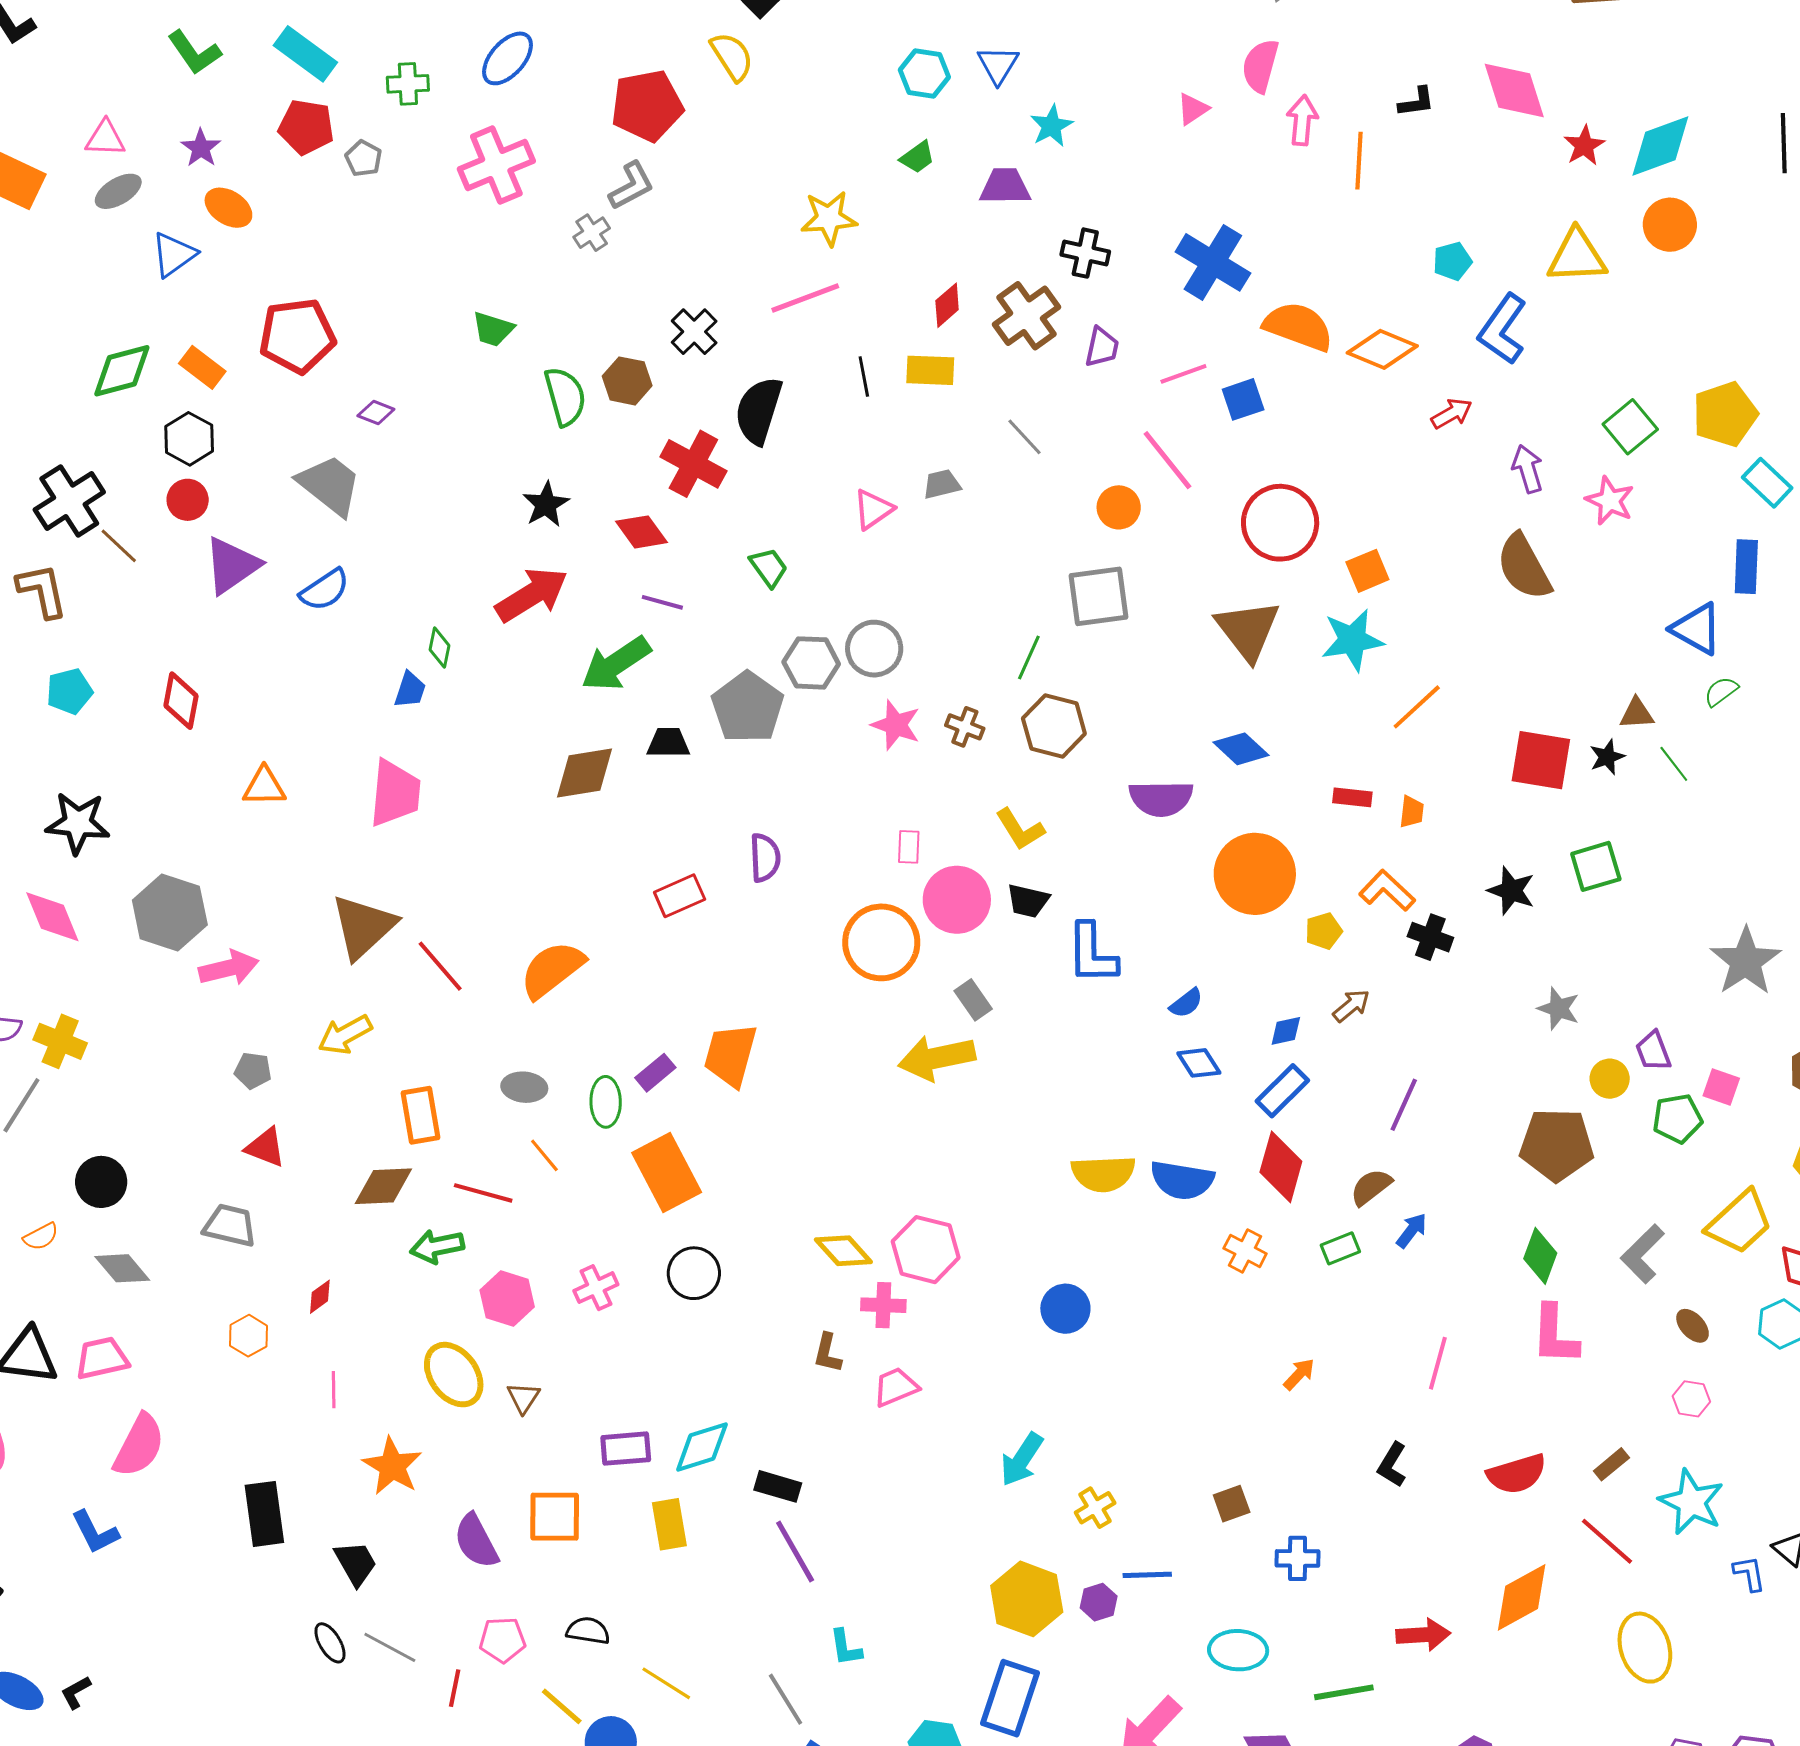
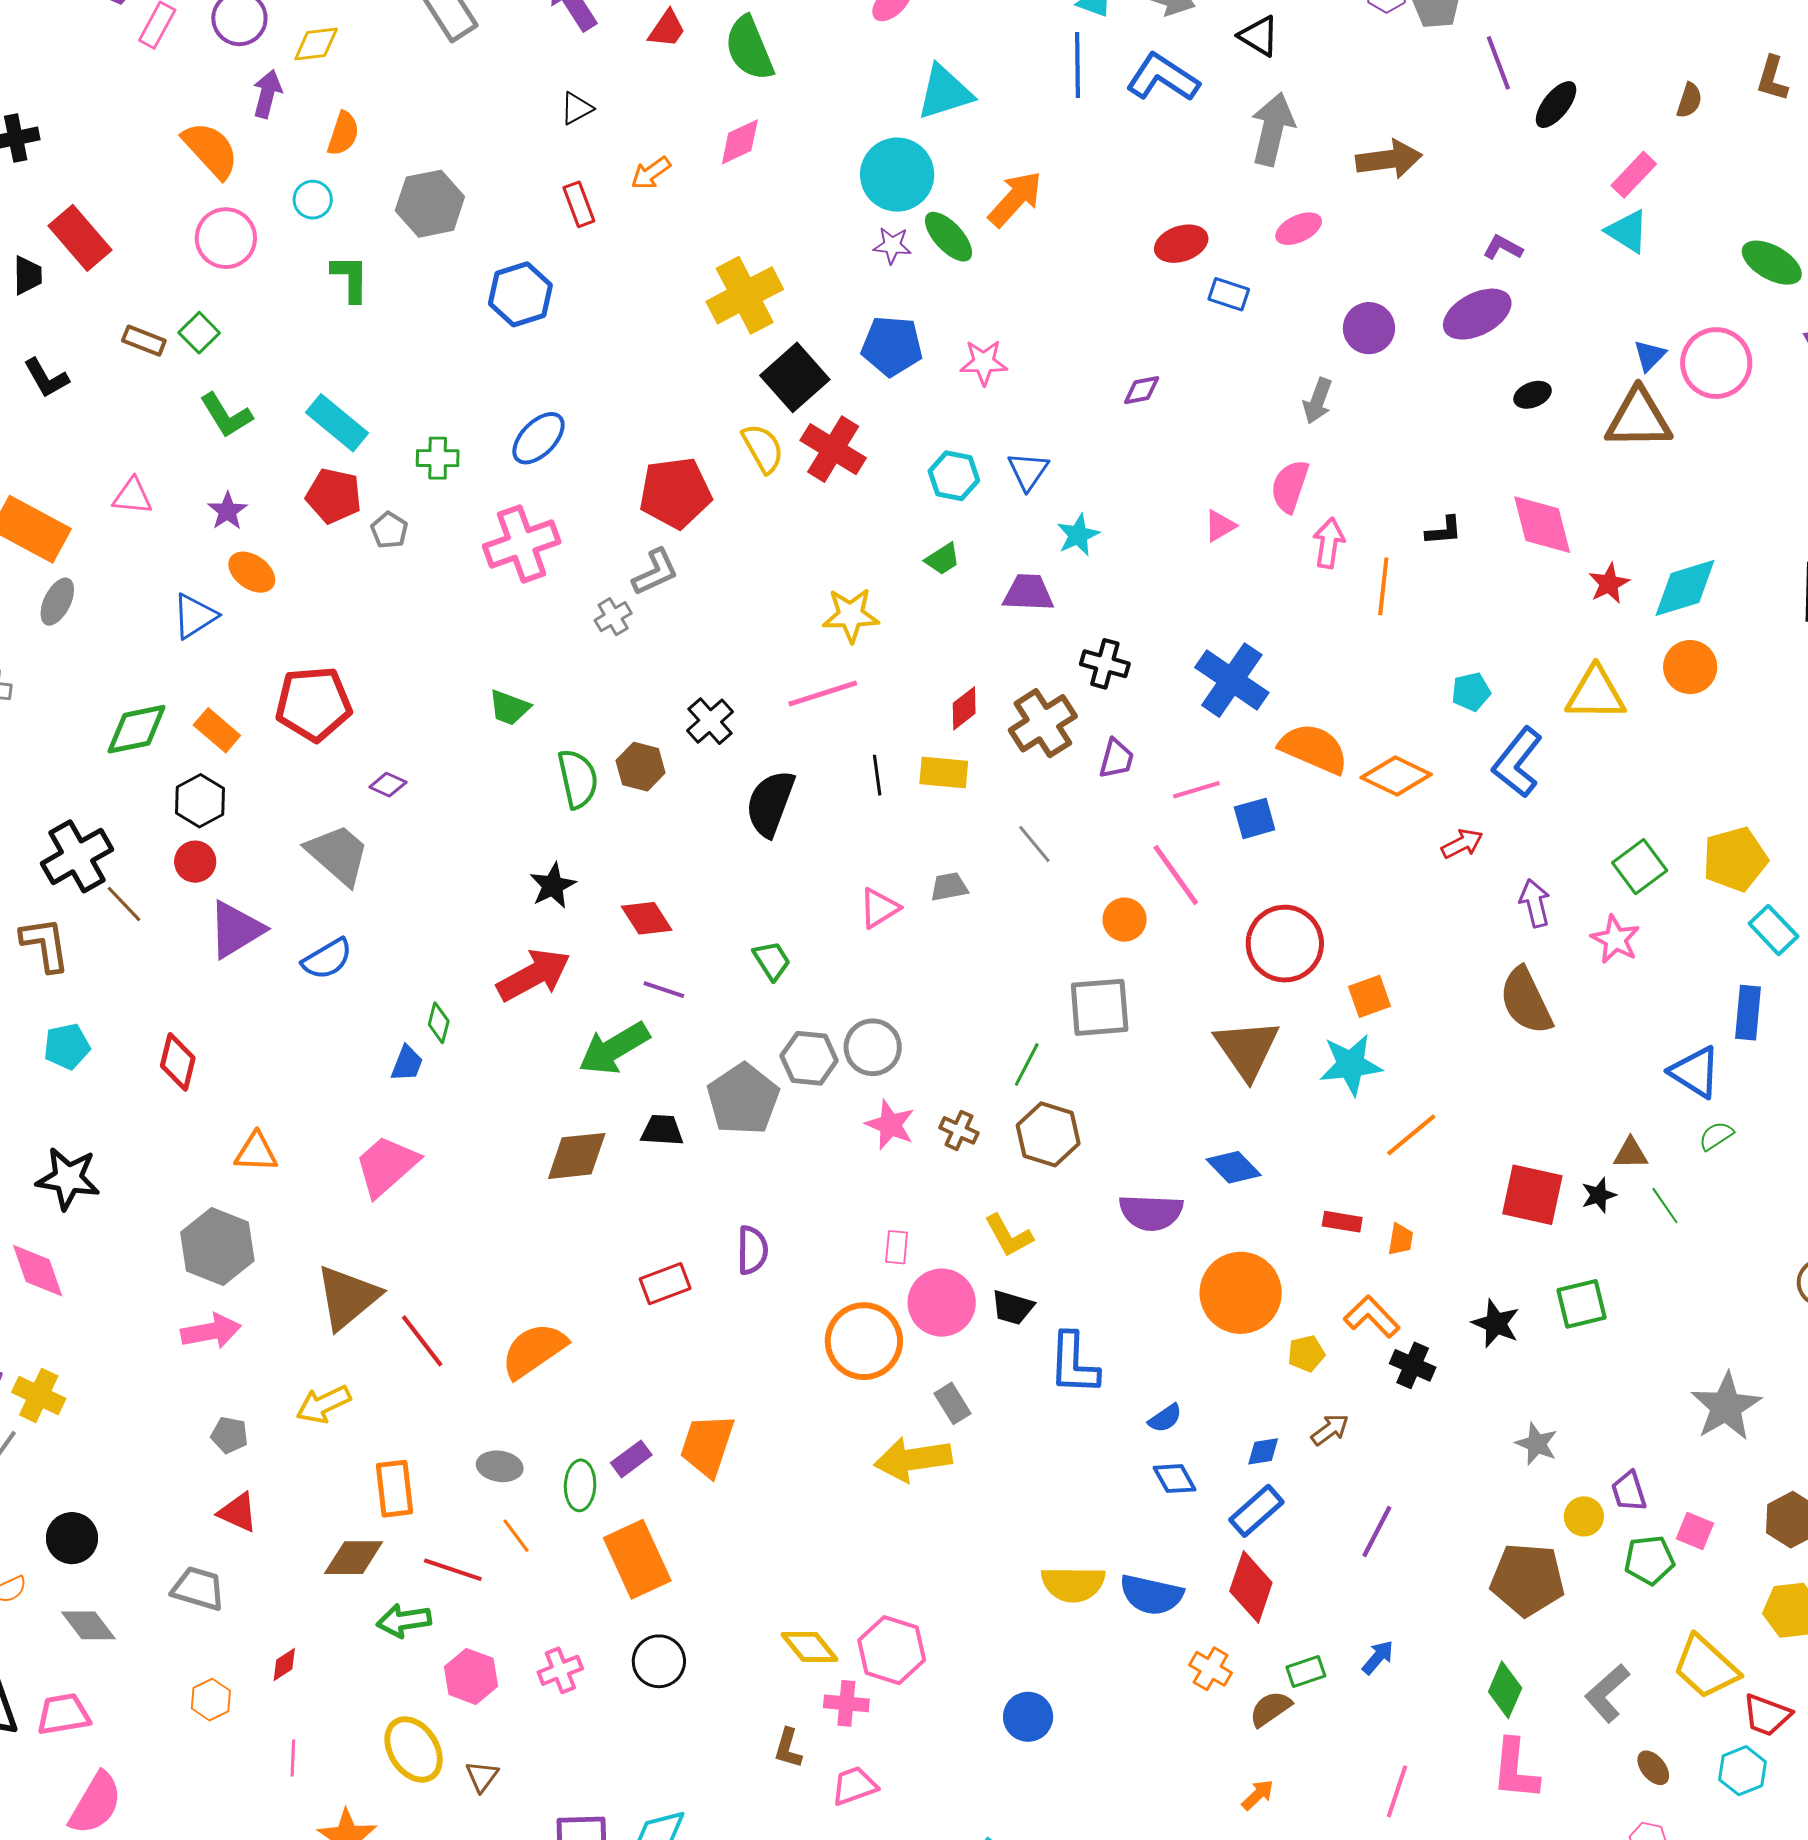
gray ellipse: (118, 191) -> (57, 602), moved, turned -36
red cross: (693, 464) -> (833, 449), moved
pink trapezoid: (395, 793) -> (386, 1166), turned -140
gray hexagon: (170, 912) -> (217, 1246), moved
brown semicircle: (1371, 1187) -> (1270, 1709), moved
yellow trapezoid: (1740, 1222) -> (1706, 1667), turned 82

